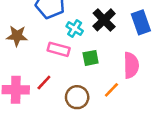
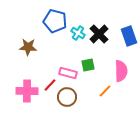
cyan cross: (75, 29) -> (78, 33), moved
pink rectangle: (59, 49) -> (68, 73), moved
brown circle: (77, 97) -> (67, 97), moved

